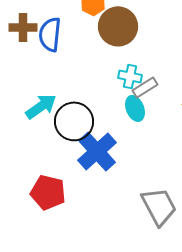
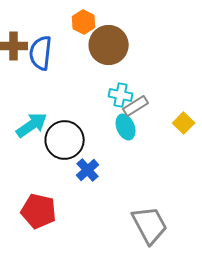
blue cross: (97, 151) -> (88, 170), size x0.6

